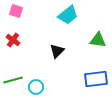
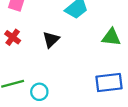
black triangle: (57, 51) -> (51, 40), moved

